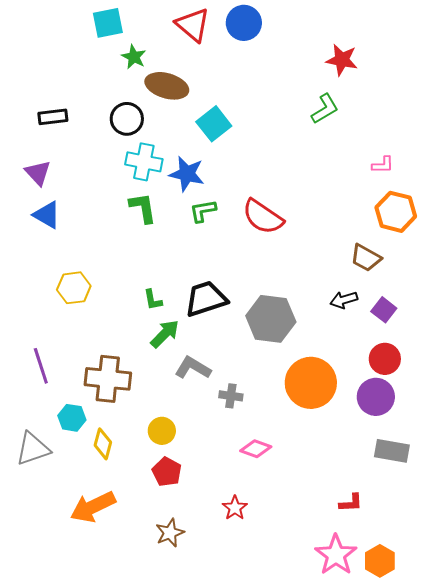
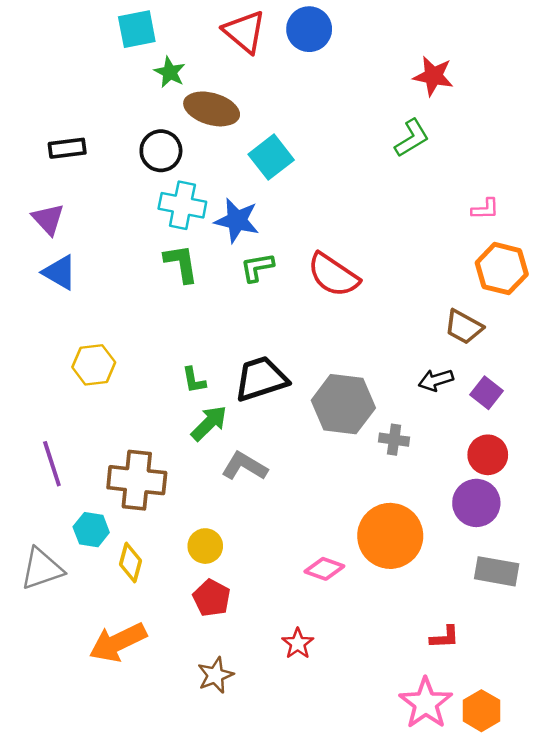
orange circle: (311, 383) -> (390, 536), moved
gray cross: (231, 396) -> (394, 440), moved

